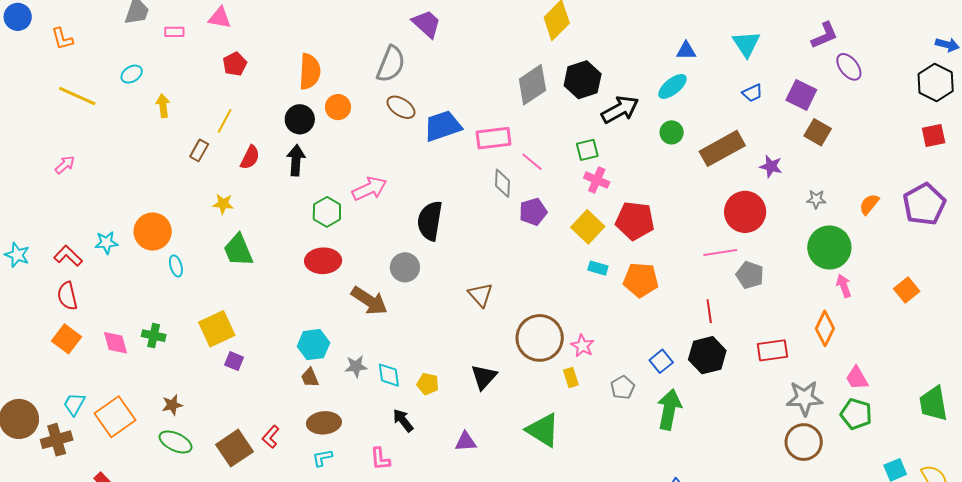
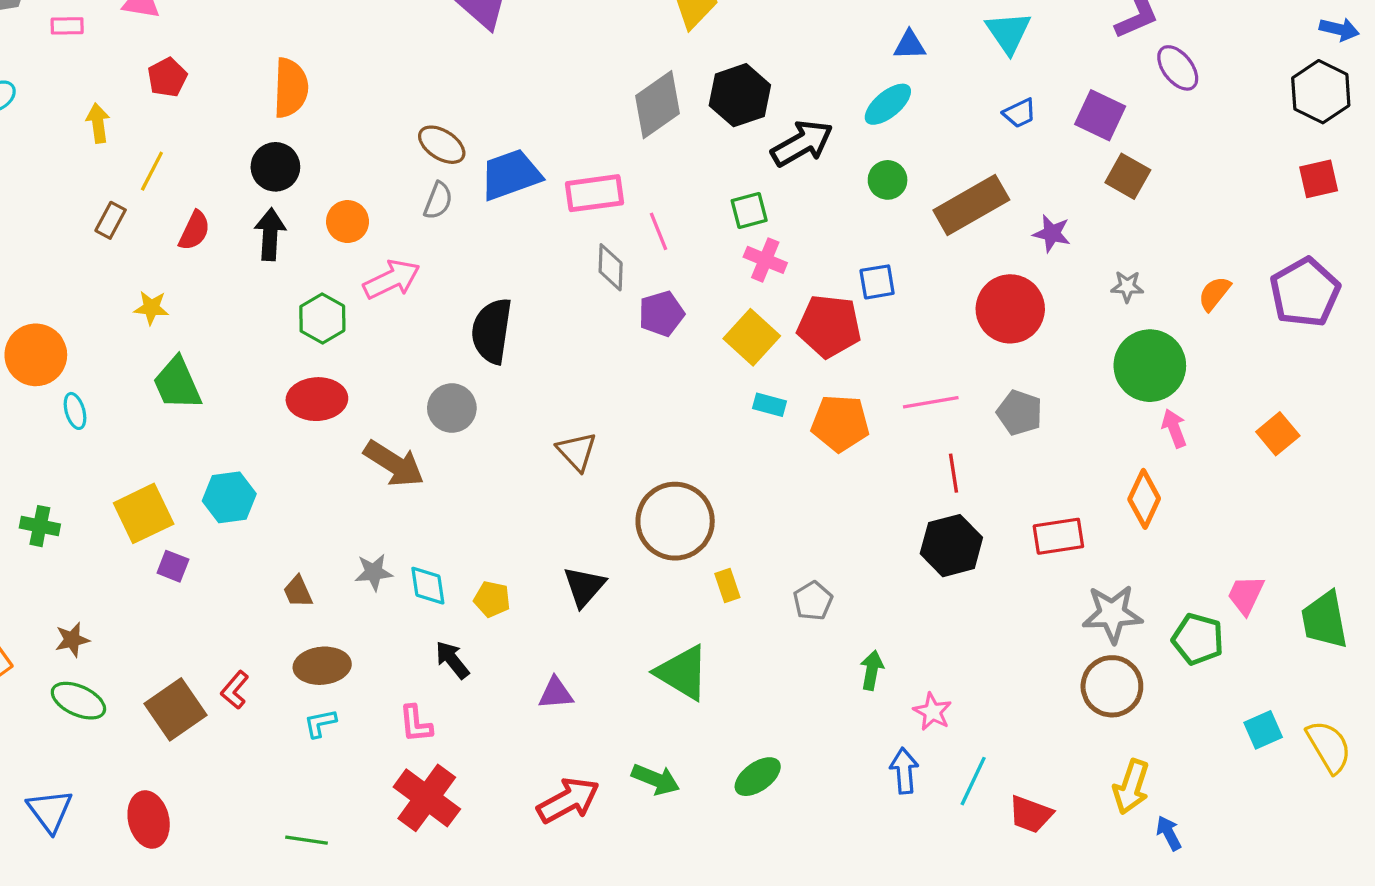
gray semicircle: (391, 64) -> (438, 201), moved, size x0.6
yellow arrow: (163, 106) -> (98, 123), moved
orange circle: (338, 107) -> (348, 222), moved
pink line: (532, 162) -> (658, 231), turned 30
pink line: (720, 252) -> (931, 402), moved
cyan hexagon: (313, 345) -> (229, 497), moved
pink star: (582, 346) -> (932, 712), moved
blue square: (661, 361) -> (877, 282), moved, turned 30
pink trapezoid: (857, 378) -> (1246, 595), moved, turned 56
green arrow: (669, 409) -> (872, 670), moved, size x0.6

